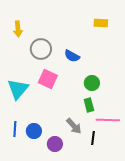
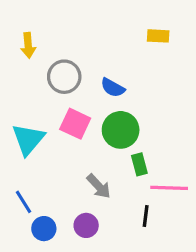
green circle: (92, 83) -> (121, 130), moved, size x1.5
gray arrow: (74, 126) -> (99, 186), moved
blue line: (15, 129) -> (23, 202), turned -35
blue circle: (34, 131) -> (44, 229), moved

